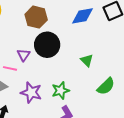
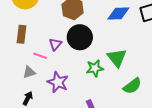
green triangle: (87, 60) -> (117, 58), size x1.5
green star: (60, 91) -> (95, 68), moved

